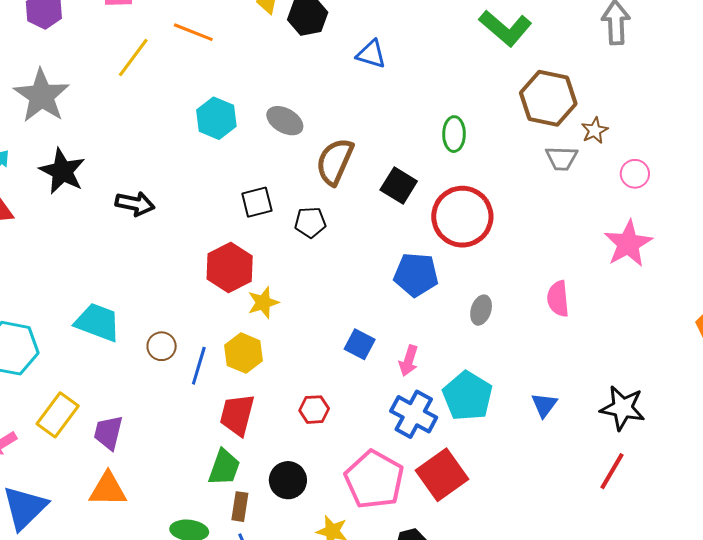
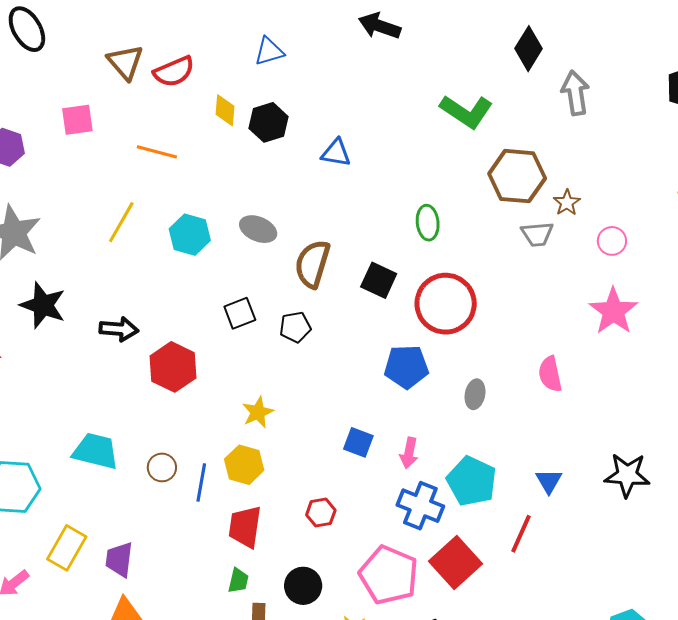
yellow line: (133, 57) -> (121, 222), moved
red hexagon: (230, 267) -> (173, 367), moved
green trapezoid: (224, 467) -> (238, 581), size x0.7
red line: (612, 471) -> (521, 534), moved

